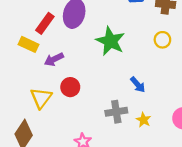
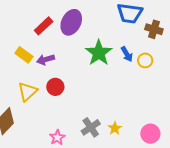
yellow rectangle: (29, 44) -> (24, 55), moved
blue arrow: (138, 85) -> (127, 54), moved
gray cross: (116, 112) -> (91, 127), moved, turned -36

